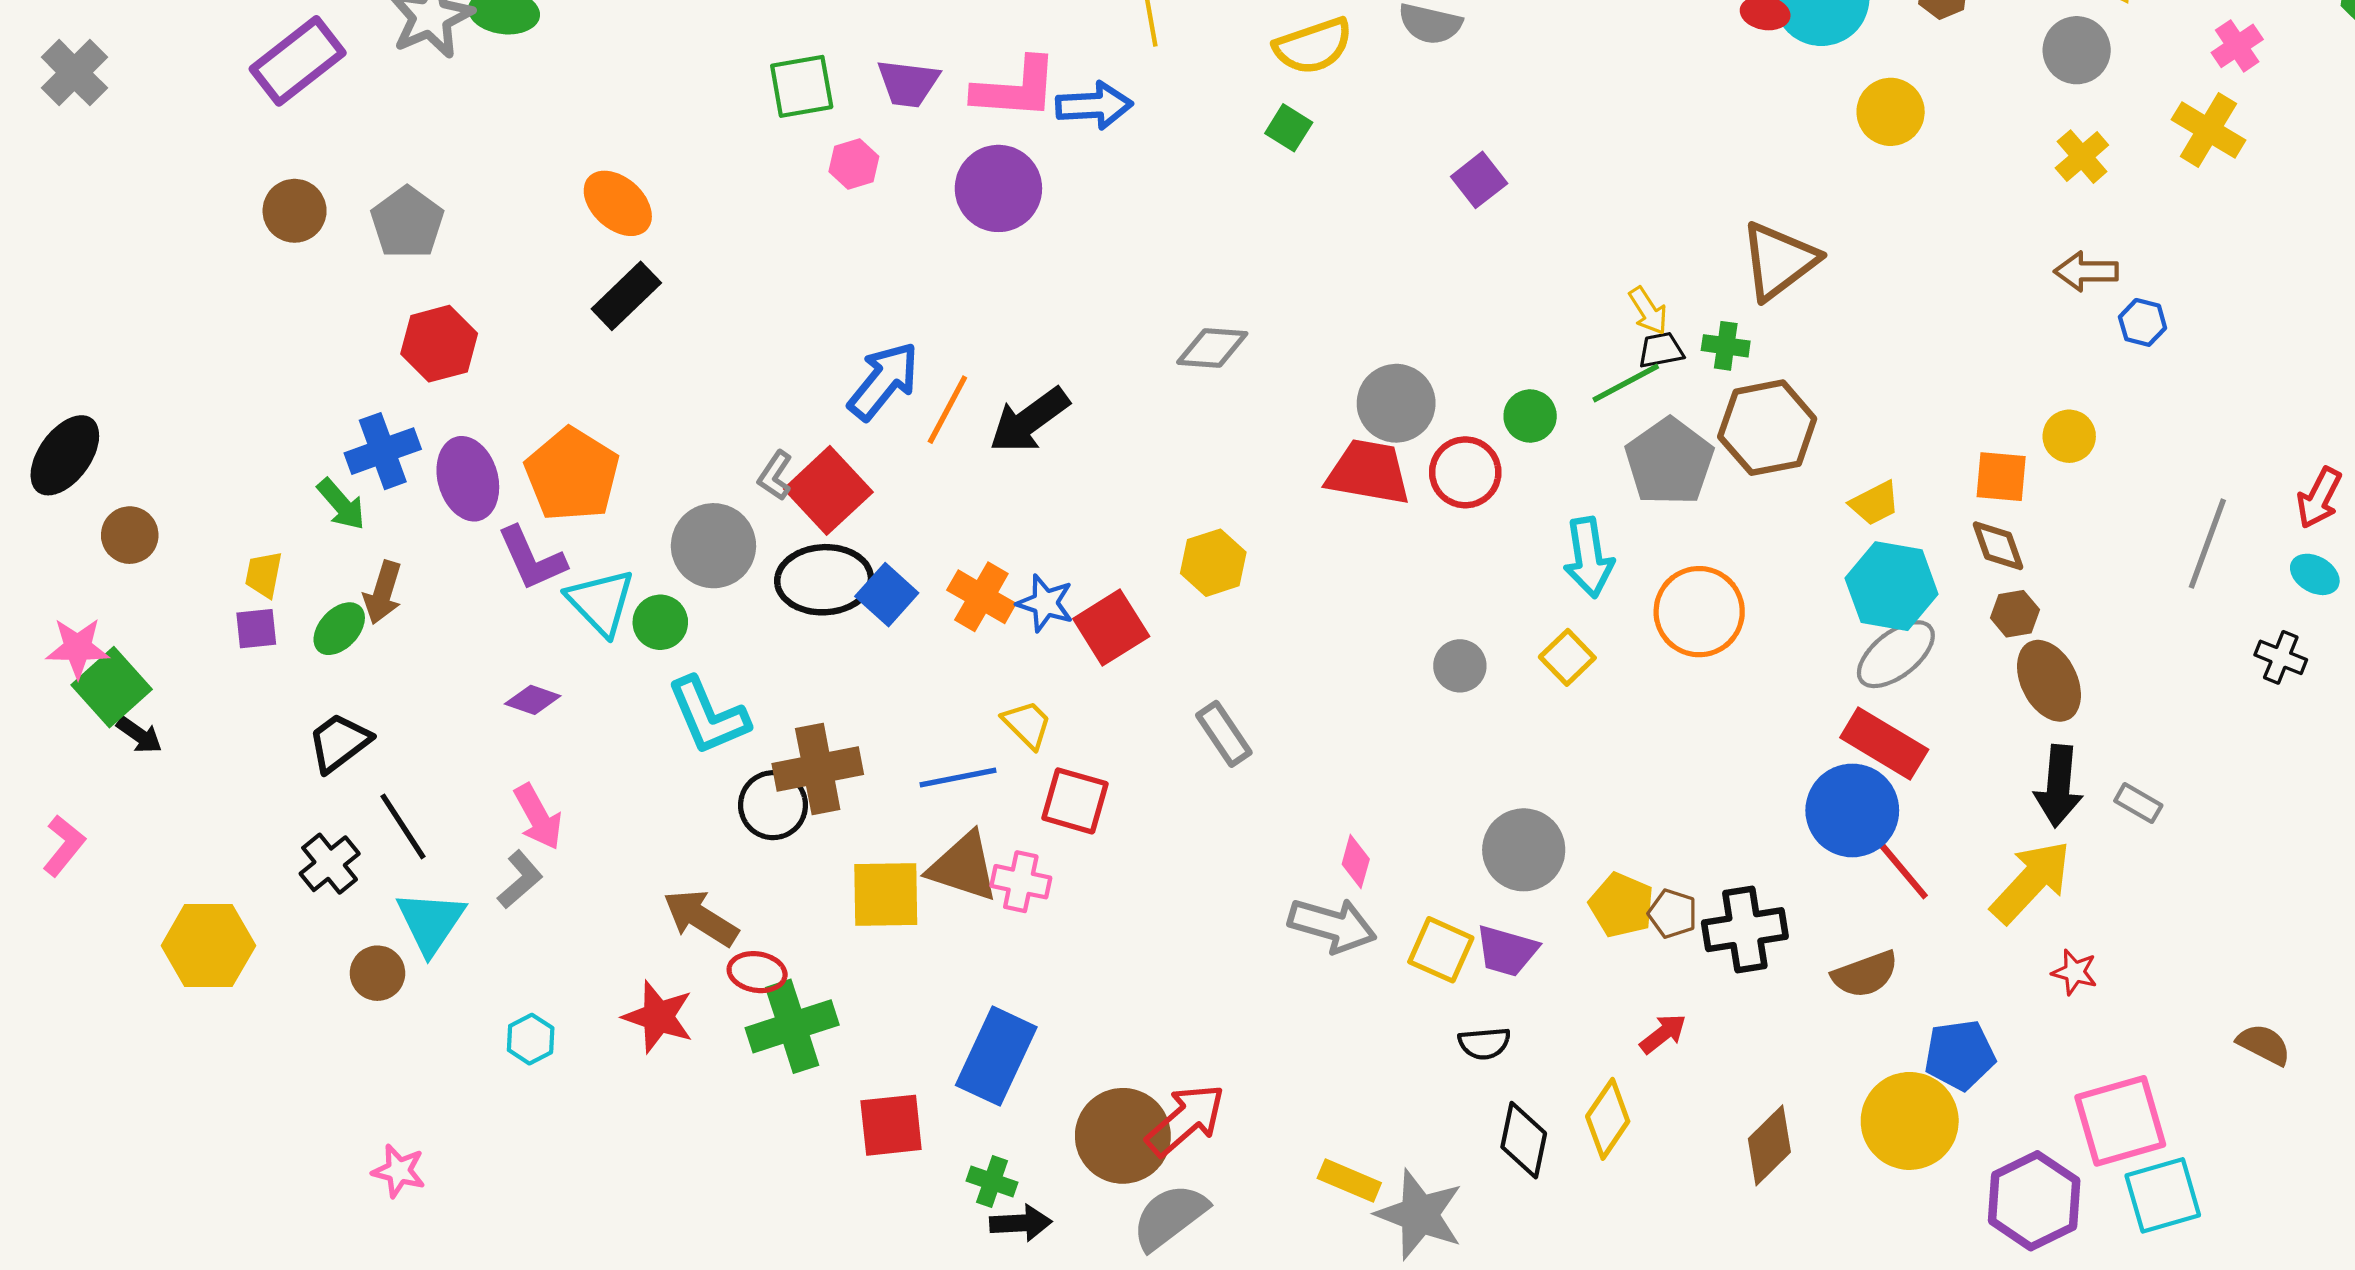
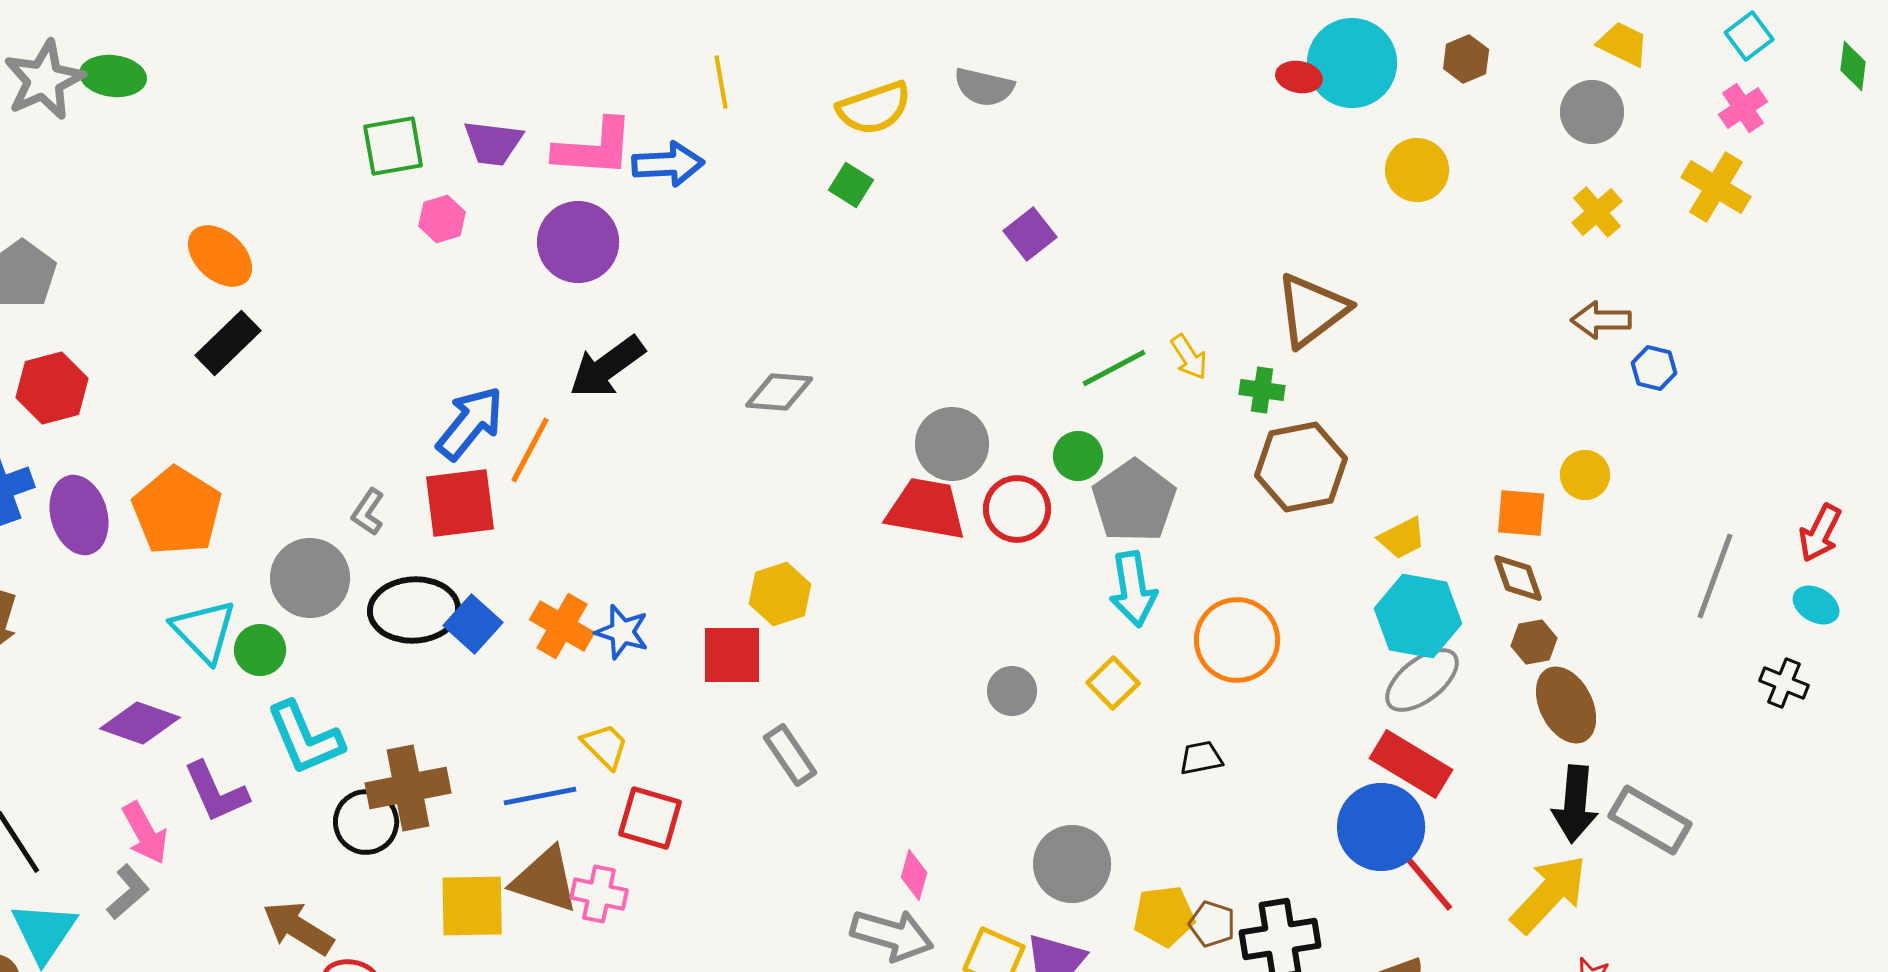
black trapezoid: (1661, 350) -> (1201, 758), moved
green line: (1626, 383) -> (1114, 368), moved
black arrow: (1029, 420) -> (607, 367), moved
gray pentagon: (1669, 462) -> (1134, 501), moved
red square: (828, 490) -> (460, 503), moved, turned 36
purple L-shape: (532, 558) -> (216, 792), moved
red square: (1111, 628) -> (732, 655), moved, turned 32
purple diamond: (533, 700) -> (140, 723), size x1.5
gray rectangle: (2138, 803) -> (1650, 820), size x1.8
yellow pentagon: (1622, 905) -> (1164, 916), turned -30

